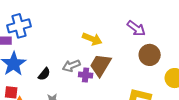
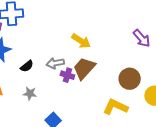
purple arrow: (136, 28) -> (142, 38), moved
brown circle: (150, 55) -> (130, 79), moved

